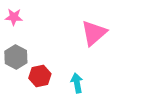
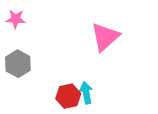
red hexagon: (40, 76) -> (68, 96), moved

